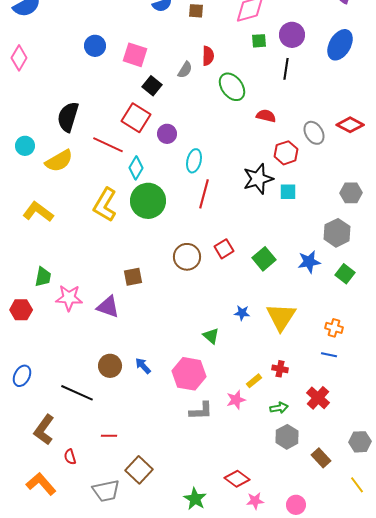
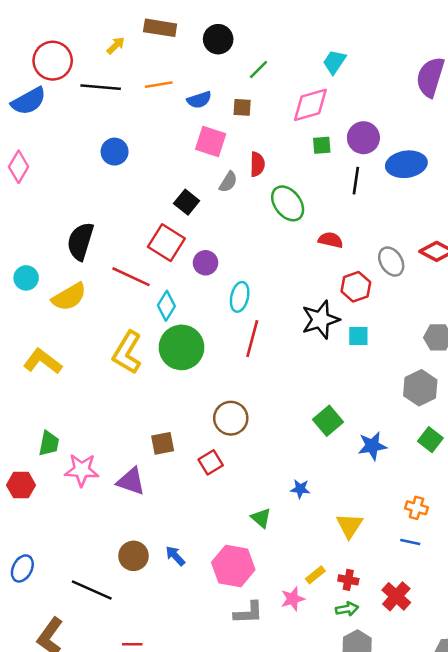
blue ellipse: (340, 45) -> (406, 164), moved, turned 52
pink square: (135, 55) -> (211, 141), moved
red square: (224, 249) -> (211, 462), moved
blue star: (309, 262) -> (372, 446), moved
yellow triangle: (281, 317) -> (350, 526), moved, size x0.7
red cross: (280, 369) -> (348, 580), moved

